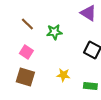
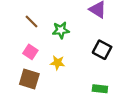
yellow star: (63, 75) -> (58, 63), moved

